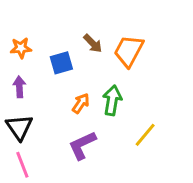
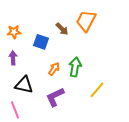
orange trapezoid: (129, 51) -> (86, 21), moved
blue square: (61, 63) -> (41, 42), turned 35
black triangle: (19, 127) -> (24, 85), moved, turned -42

